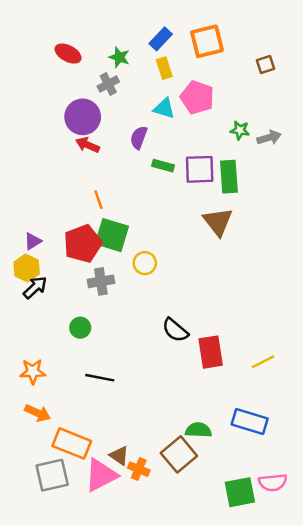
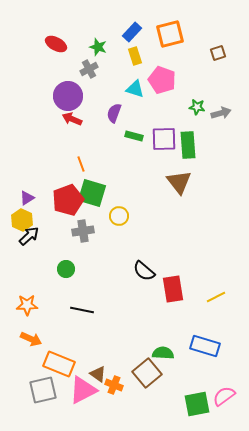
pink semicircle: (273, 482) -> (224, 396), turned 150

